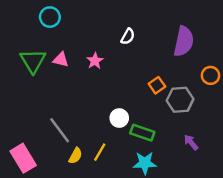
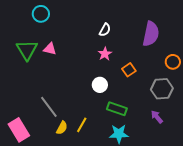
pink star: (95, 61) -> (105, 54), moved
gray hexagon: (180, 100) -> (162, 89), moved
white circle: (119, 118) -> (100, 85), moved

